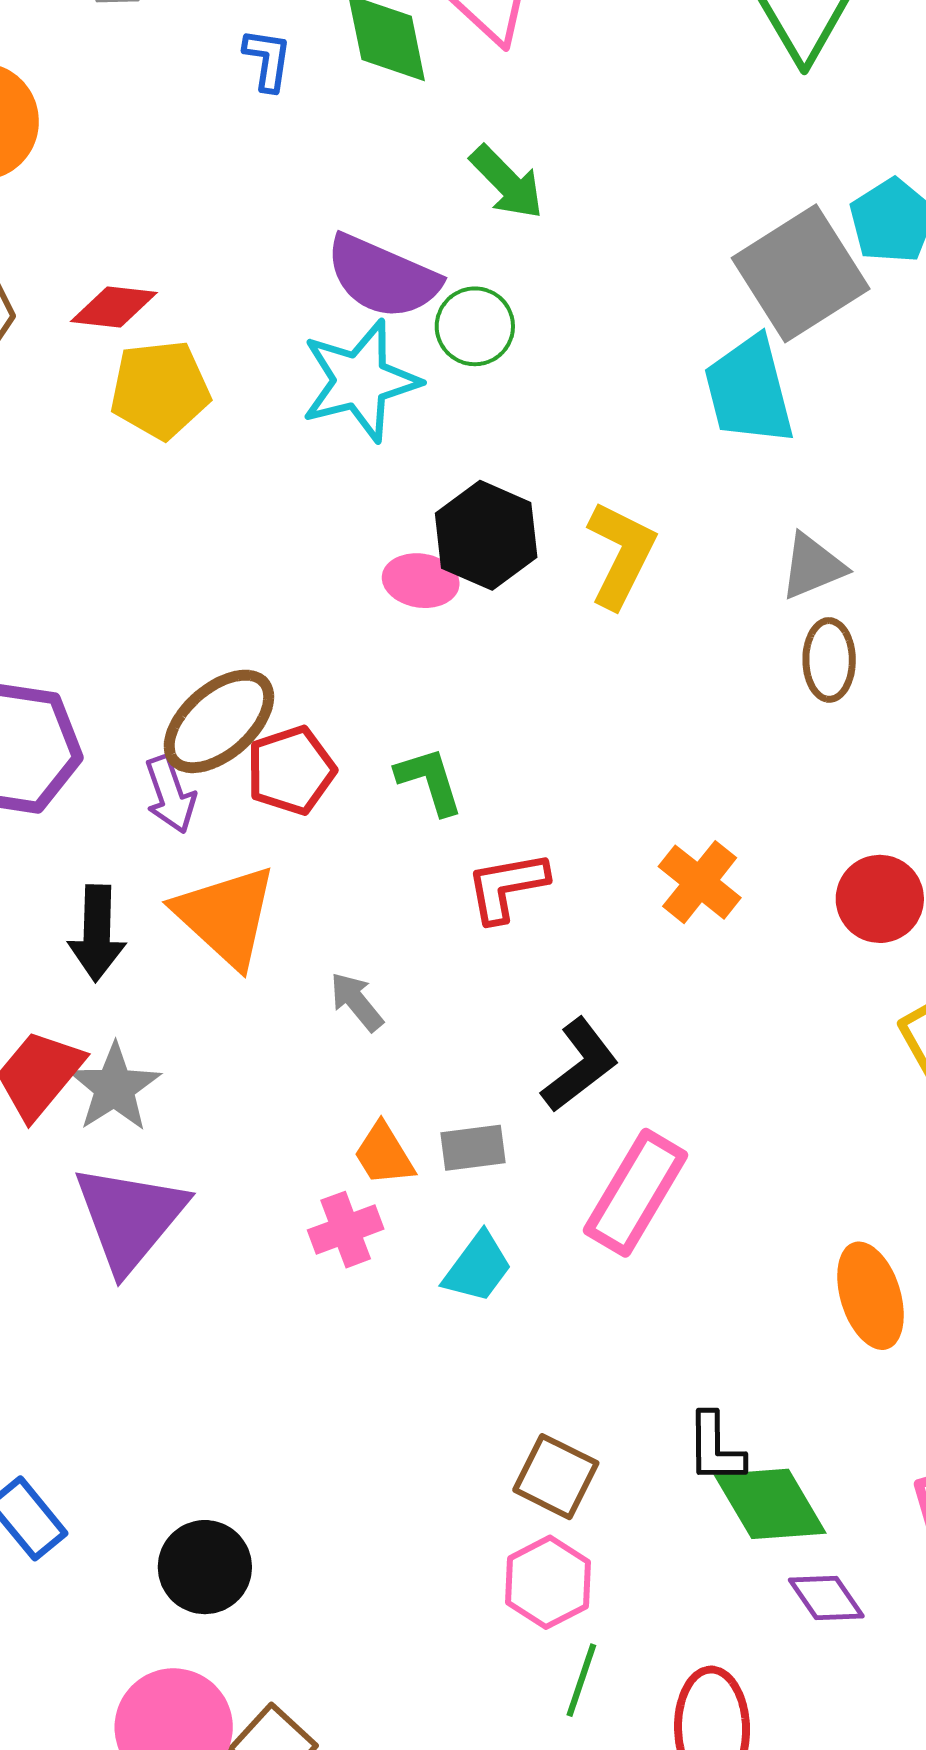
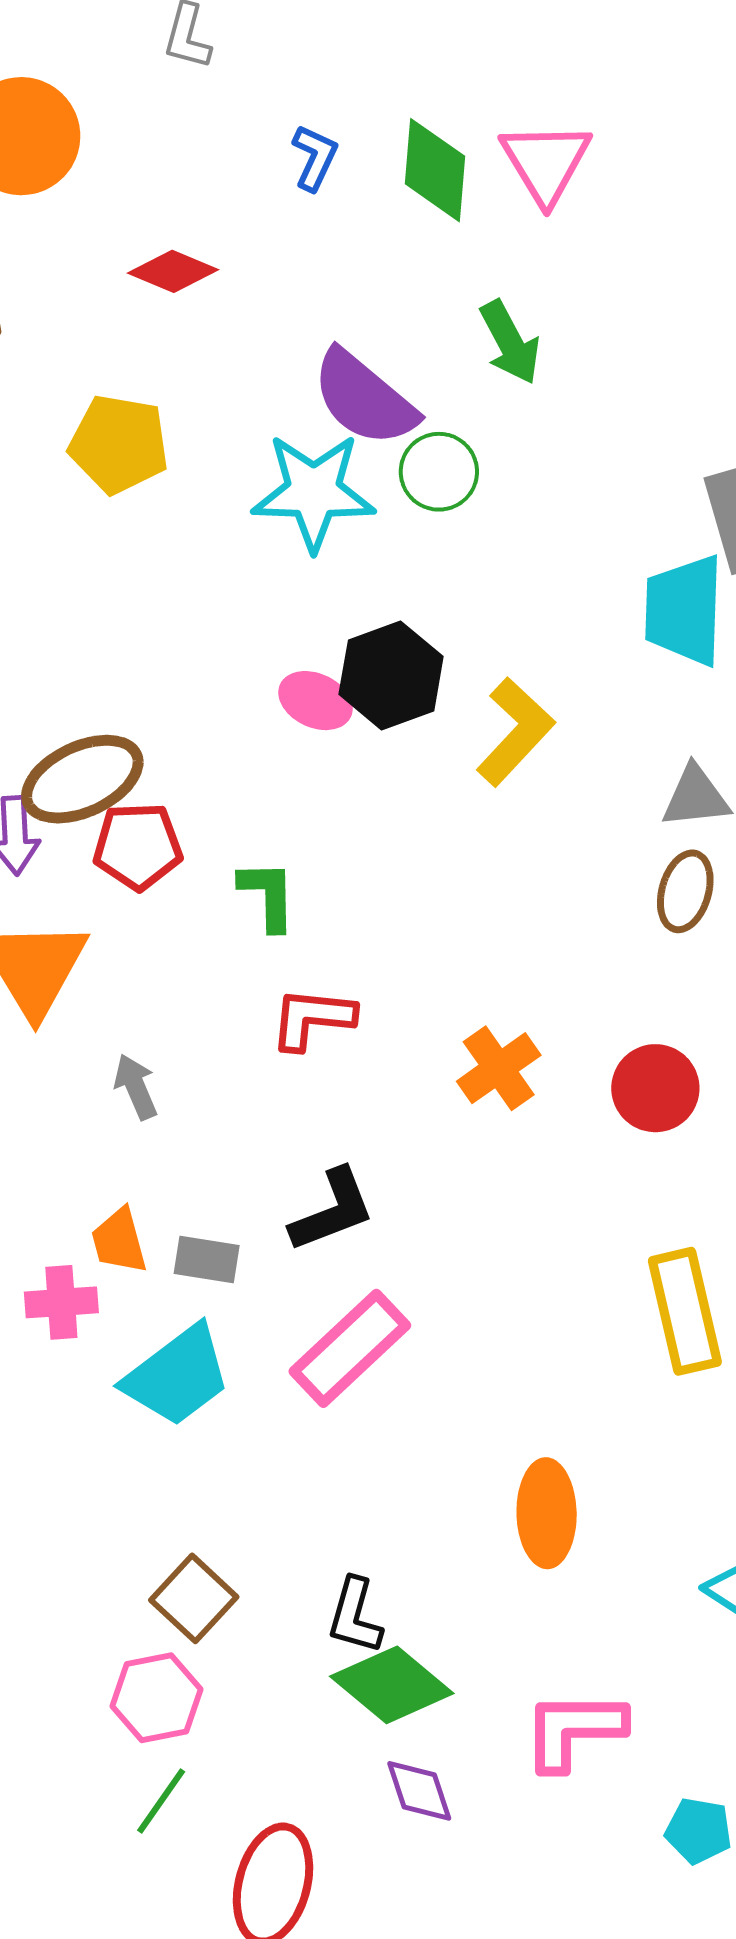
red diamond: (114, 307) -> (173, 271), moved
red circle: (880, 899) -> (655, 1088), moved
cyan trapezoid: (478, 1268) -> (177, 1376), size x1.5
green diamond: (770, 1504) -> (392, 1685), turned -36

